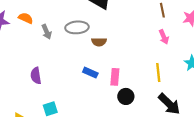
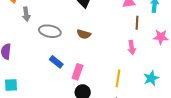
gray ellipse: (77, 27) -> (50, 31), moved
brown semicircle: (99, 42) -> (84, 34), moved

